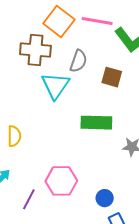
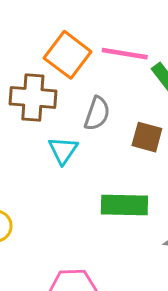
cyan triangle: (55, 86) -> (63, 150), size x0.7

